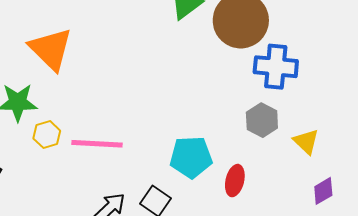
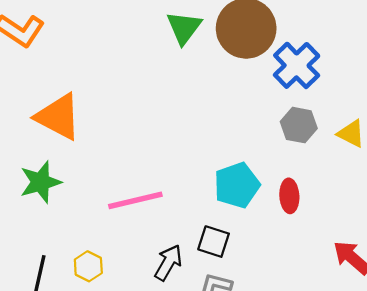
blue cross: (276, 67) -> (297, 65), turned -33
yellow hexagon: (47, 135) -> (88, 266), moved

